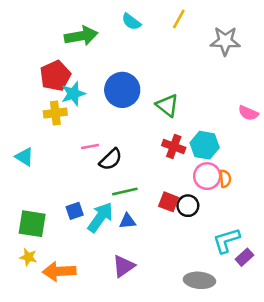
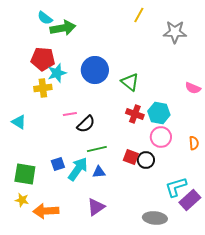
cyan semicircle: (131, 22) -> (45, 18), moved
red pentagon: (55, 76) -> (43, 59), turned 30
orange semicircle: (225, 179) -> (194, 143), moved
purple rectangle: (244, 257) -> (190, 200), size x1.5

